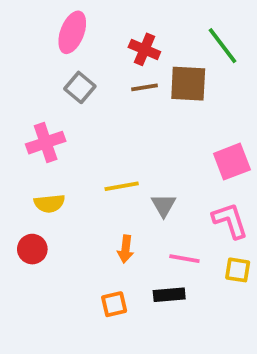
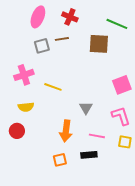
green line: (222, 46) -> (117, 24), turned -30
red cross: (144, 49) -> (70, 17), moved
gray square: (80, 87) -> (42, 46), turned 35
brown line: (144, 87) -> (62, 39), moved
yellow line: (122, 186) -> (53, 87), moved, turned 30
orange arrow: (125, 249) -> (66, 131), size x1.5

